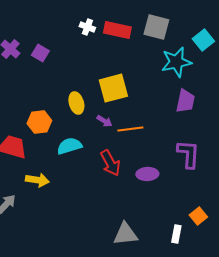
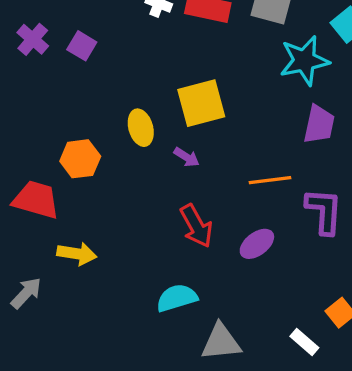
orange line: (130, 129) -> (270, 180), moved
cyan semicircle: (69, 146) -> (177, 298), moved
purple ellipse: (147, 174) -> (257, 244), turned -35
white rectangle: (176, 234) -> (304, 342), turned -60

